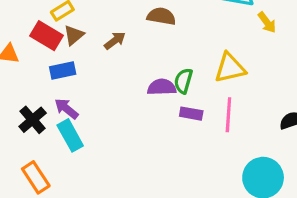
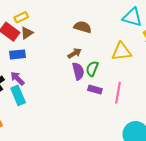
brown arrow: (115, 41) -> (75, 53), moved
yellow triangle: (230, 68) -> (122, 52), moved
purple semicircle: (162, 87) -> (78, 71), turned 72

